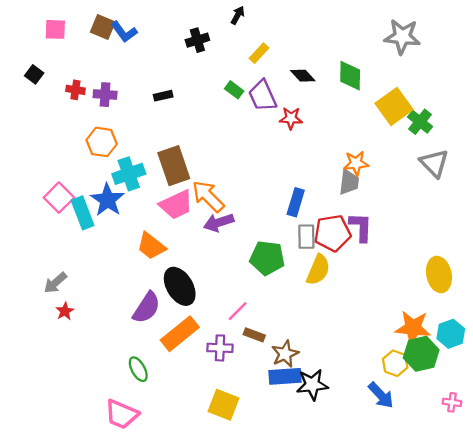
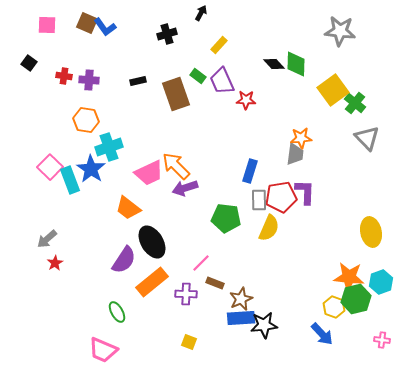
black diamond: (303, 76) -> (274, 64), moved
brown rectangle: (174, 166) -> (176, 94), moved
yellow square: (223, 405) -> (189, 342), size x0.6

